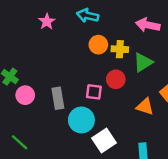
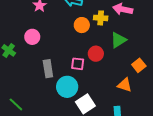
yellow cross: (120, 49) -> (101, 18), moved
pink circle: (25, 95) -> (32, 37), moved
orange triangle: (145, 106) -> (125, 85), moved

